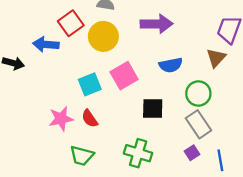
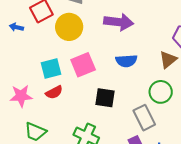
blue arrow: (46, 44) -> (16, 27), size x0.6
green circle: (198, 93) -> (161, 92), moved
red semicircle: (90, 119) -> (54, 92), moved, turned -90

